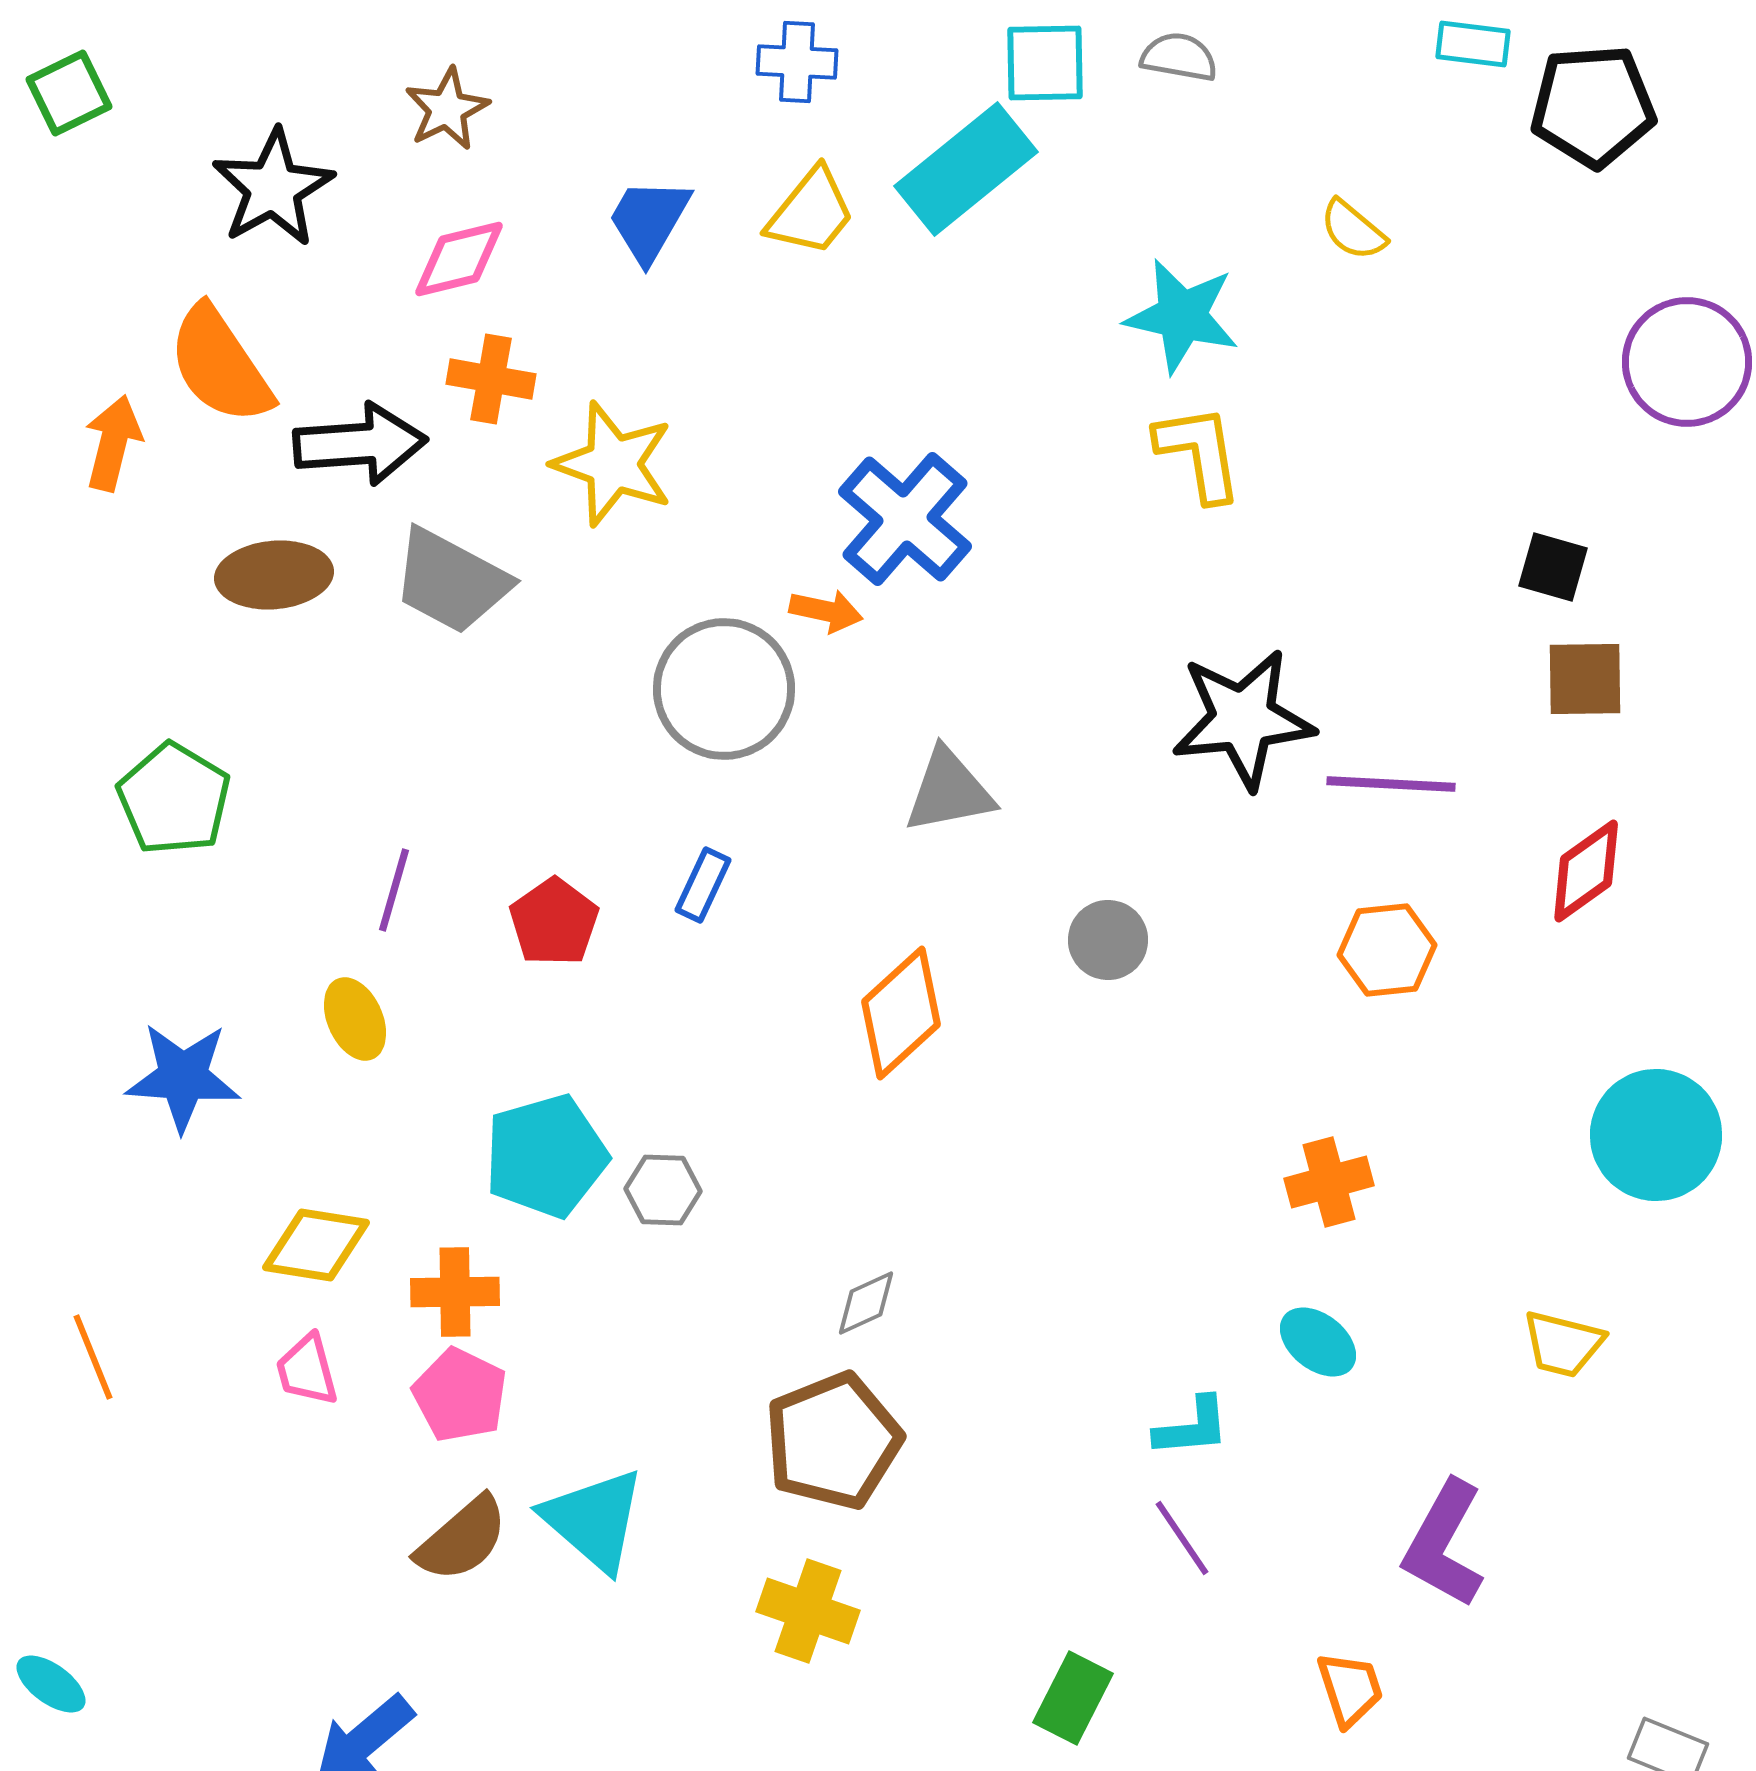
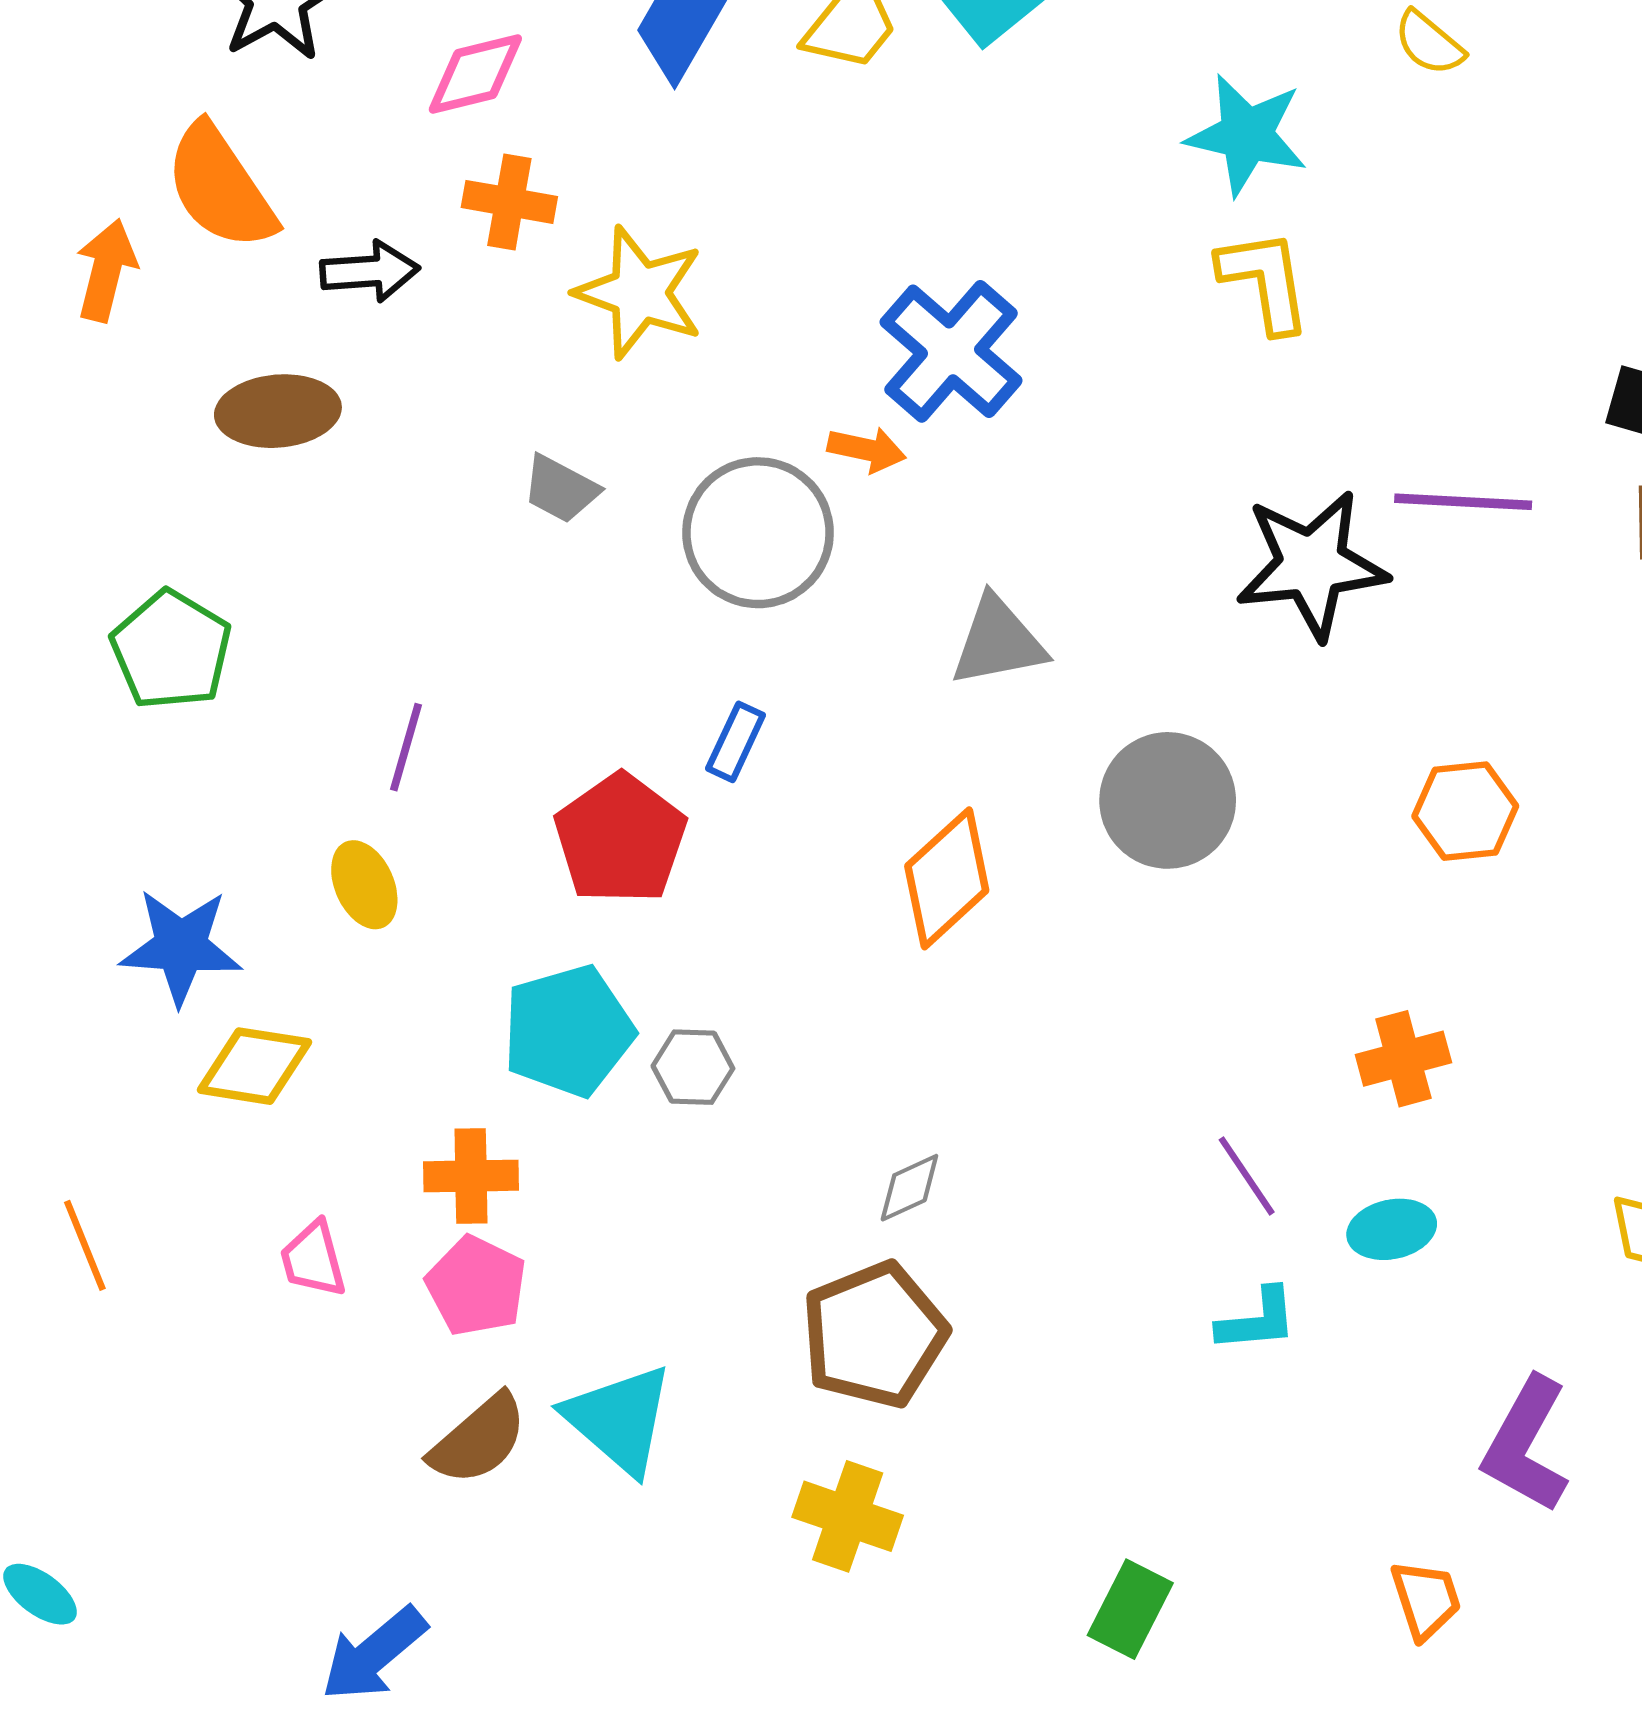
black arrow: (360, 444) -> (370, 271), size x0.7
gray trapezoid: (451, 581) -> (561, 489), moved, size x0.6
purple line: (1391, 784) -> (1463, 502), moved
red pentagon: (554, 922) -> (620, 839), moved, size x1.4
gray circle: (1108, 940) -> (1168, 800), size x1.6
yellow diamond: (316, 1245) -> (254, 1066), moved
cyan ellipse: (1318, 1342) -> (1392, 1229), turned -50
purple line: (1182, 1538) -> (1247, 1176), moved

